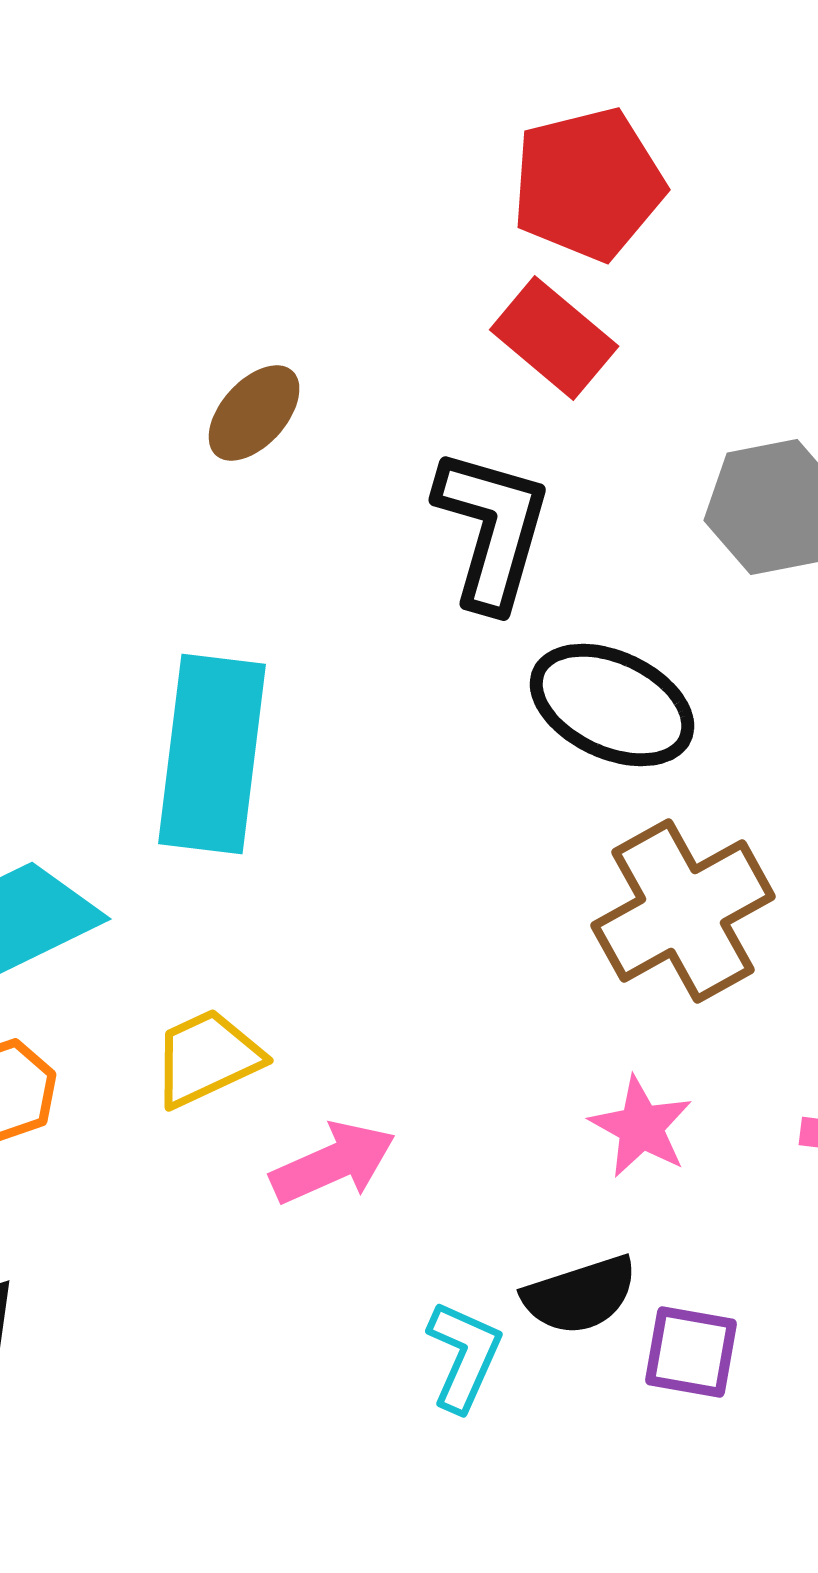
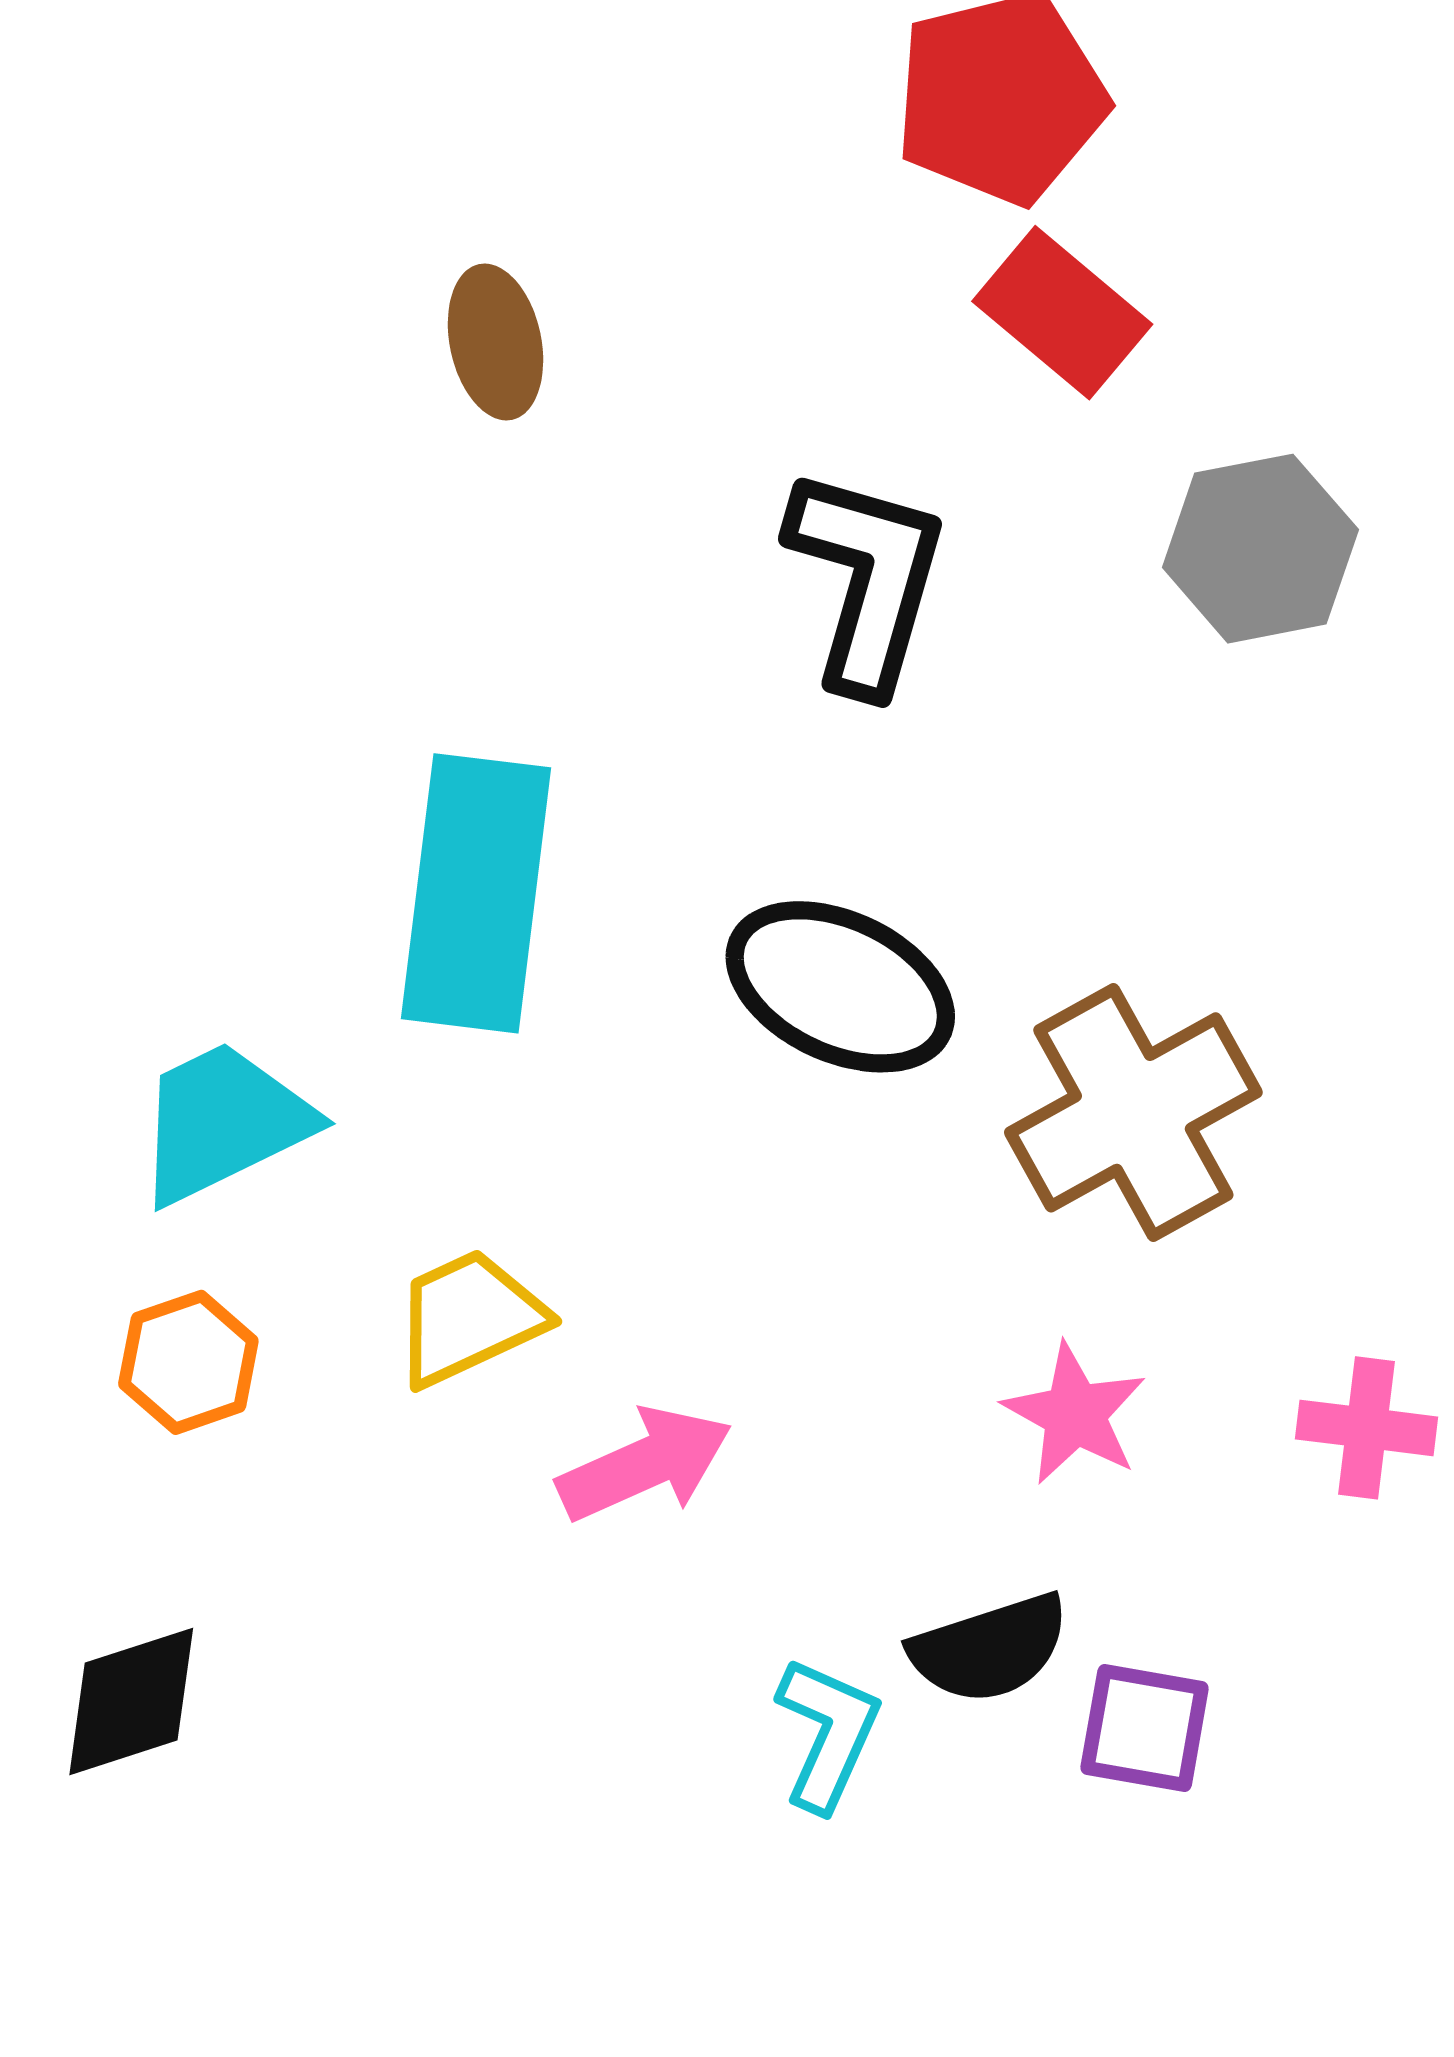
red rectangle: (554, 338) -> (1062, 313), moved
brown ellipse: (254, 413) -> (496, 342), moved, turned -54
black ellipse: (612, 705) -> (840, 987), moved

